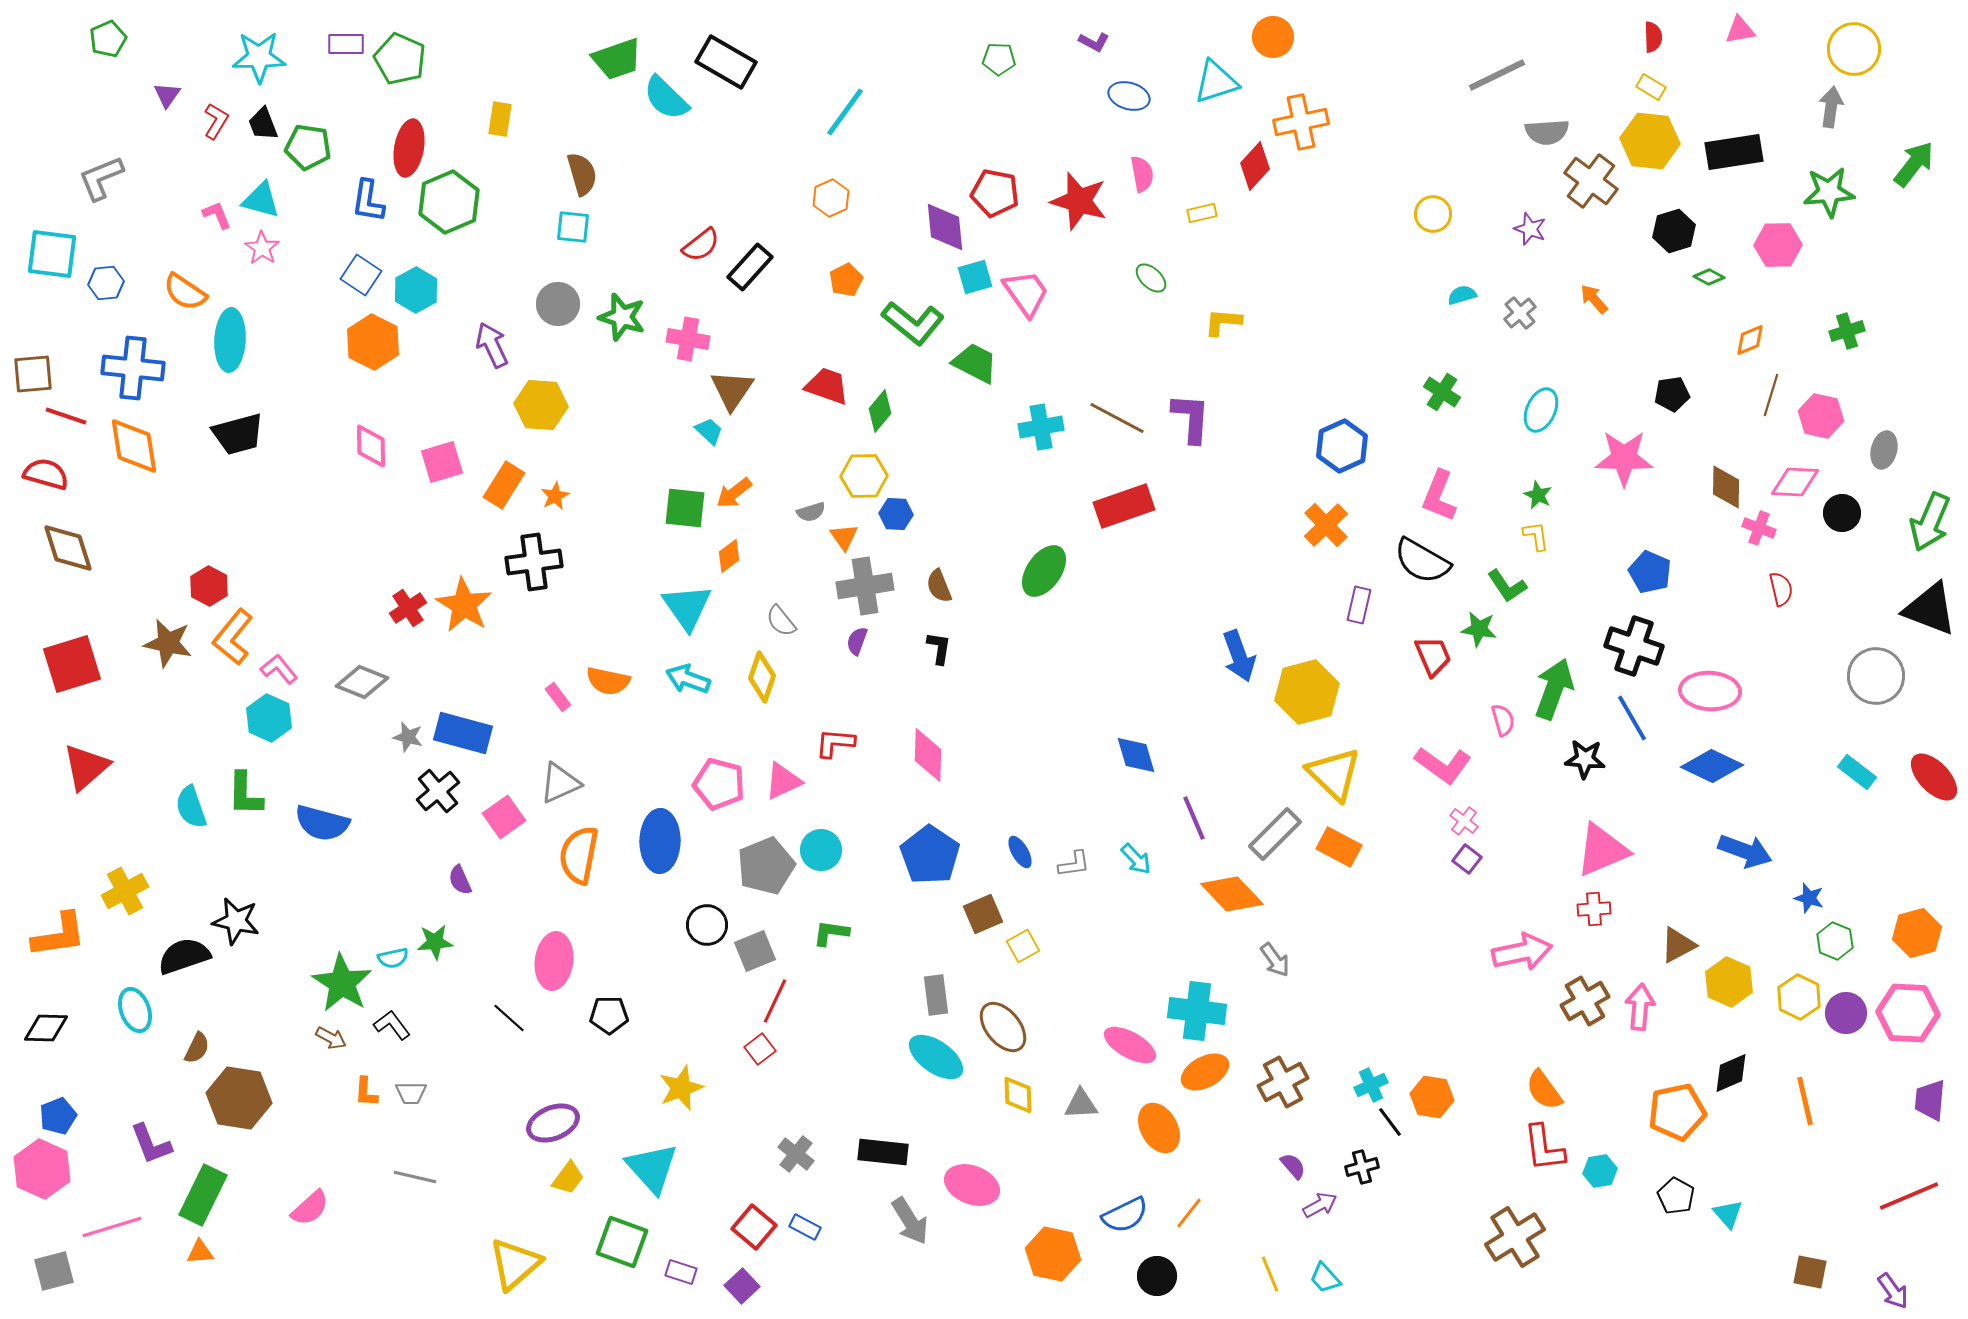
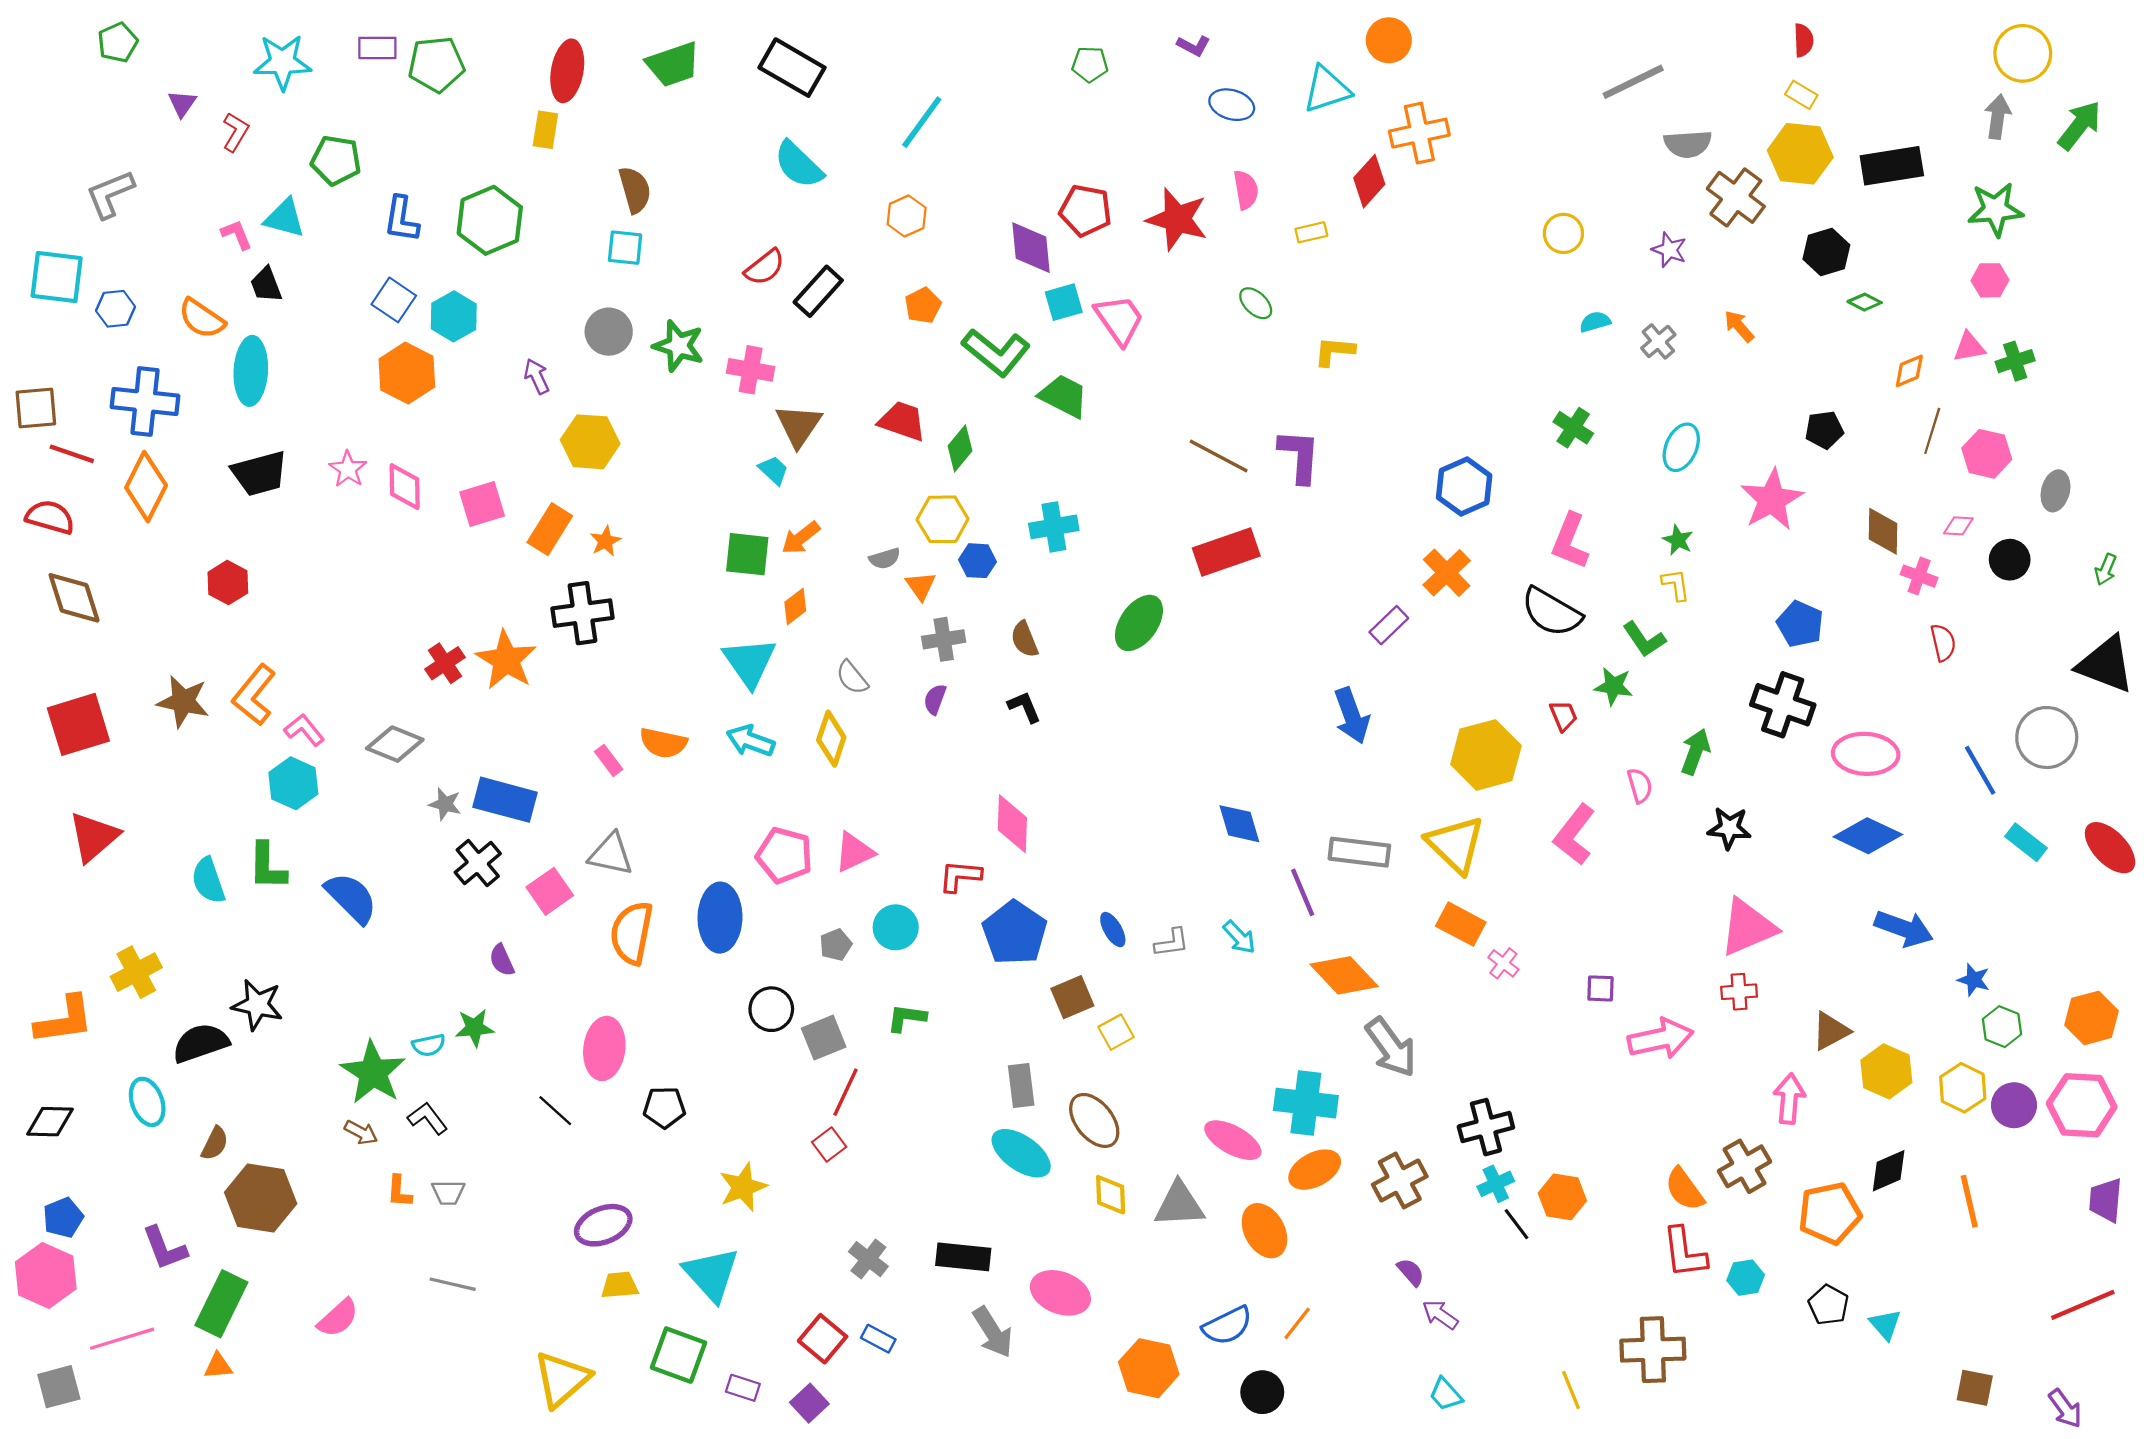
pink triangle: (1740, 30) -> (1969, 347), moved
green pentagon: (400, 59) -> (436, 64), turned -30
cyan semicircle: (666, 98) -> (799, 165), moved
black trapezoid: (263, 124) -> (266, 285), moved
red ellipse: (409, 148) -> (567, 71), moved
green arrow: (1914, 164) -> (2079, 125), moved
pink hexagon: (1778, 245) -> (1990, 280), moved, size x0.7
pink star: (262, 248) -> (348, 469), moved
purple arrow: (492, 345) -> (537, 376), size x0.7
cyan cross: (1041, 427) -> (1054, 527), moved
orange diamond: (134, 446) -> (146, 487), turned 36
pink star: (1624, 458) -> (1772, 500), turned -30
pink diamond: (1795, 482) -> (1958, 526), size x0.6
green arrow: (1930, 522) -> (2106, 569), size x0.5
red hexagon: (209, 586) -> (228, 583), moved
gray cross: (865, 586) -> (944, 639), size x0.7
purple rectangle: (1359, 605) -> (1389, 625), moved, turned 33
black L-shape: (939, 648) -> (1024, 707), turned -32
red trapezoid: (1433, 656) -> (1563, 716), size x0.7
green arrow: (1554, 689) -> (1695, 752), size x0.7
yellow hexagon: (1307, 692) -> (1486, 755), moved
blue line: (1632, 718) -> (1980, 770), moved
red L-shape: (835, 743) -> (960, 876), moved
pink L-shape: (1443, 765) -> (1574, 835), turned 92
gray triangle: (560, 783) -> (611, 854), turned 36
pink cross: (1464, 821) -> (1503, 963), moved
blue semicircle: (322, 823) -> (351, 898), turned -150
gray rectangle: (1275, 834) -> (1359, 852), moved, turned 52
purple square: (1467, 859) -> (1601, 988), moved, turned -36
gray pentagon: (766, 866) -> (836, 945), size x0.5
gray arrow: (1275, 960) -> (1391, 1047), size x1.6
brown cross: (1585, 1001) -> (1745, 1166), moved
gray triangle: (1081, 1104) -> (1179, 1204), size x1.4
black cross: (1362, 1167) -> (1486, 1127), moved, size x1.5
yellow trapezoid: (568, 1178) -> (620, 1285), turned -132
purple arrow: (1320, 1205) -> (1440, 1315), turned -116
brown cross: (1515, 1237) -> (1653, 1350), turned 30
yellow line: (1270, 1274) -> (1571, 1390), moved

